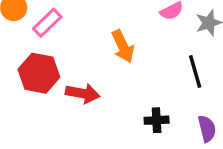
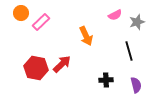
red hexagon: (39, 73) -> (36, 68), moved
red arrow: (83, 93) -> (62, 64), turned -54

